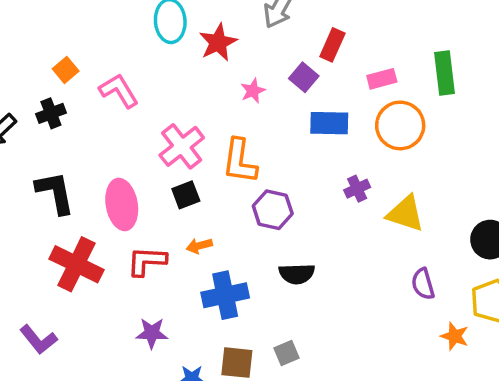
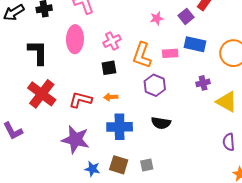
pink rectangle: (382, 79) -> (170, 53), moved
pink cross: (182, 146) -> (112, 41), size x0.7
pink ellipse: (122, 204) -> (75, 39), moved
purple star: (152, 333) -> (75, 140), size x1.6

